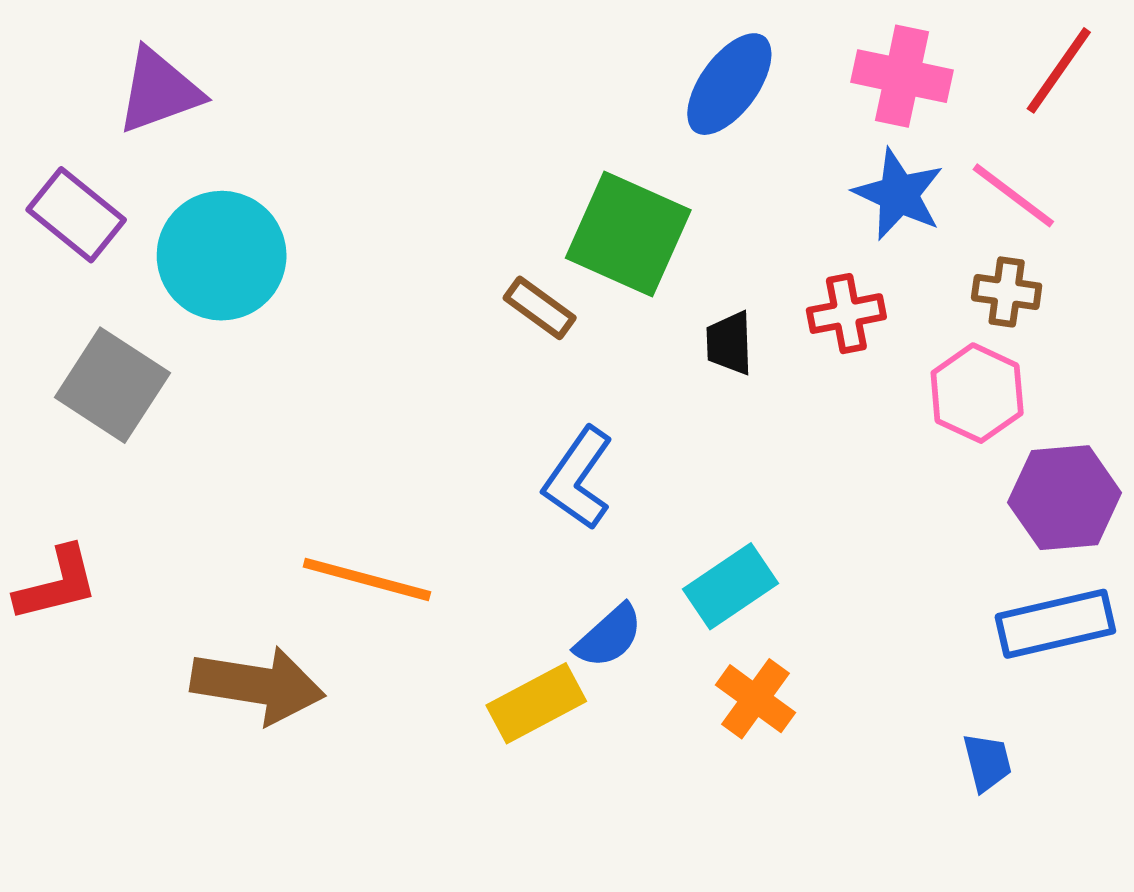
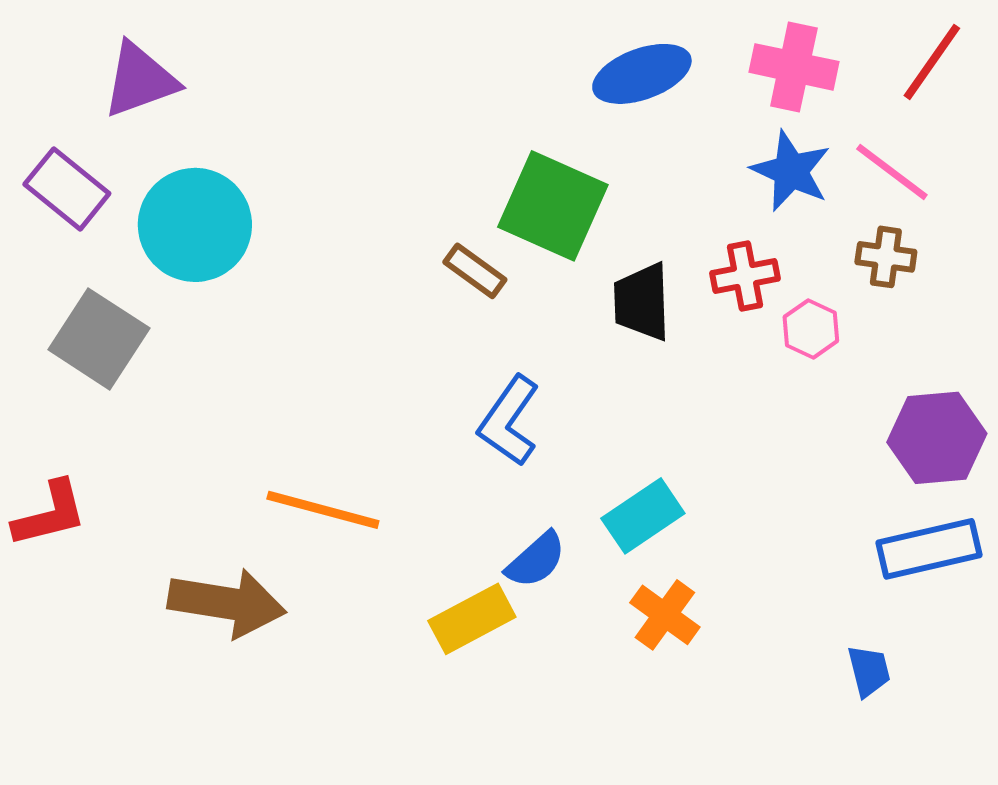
blue ellipse: (729, 84) -> (642, 74), turned 34
black trapezoid: (729, 343) -> (642, 302), size x1.4
pink hexagon: (977, 393) -> (811, 329), moved, size x0.7

